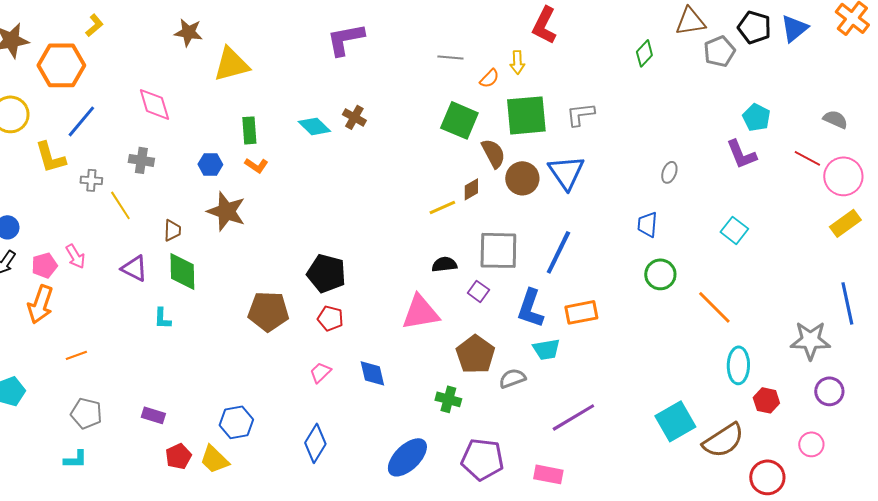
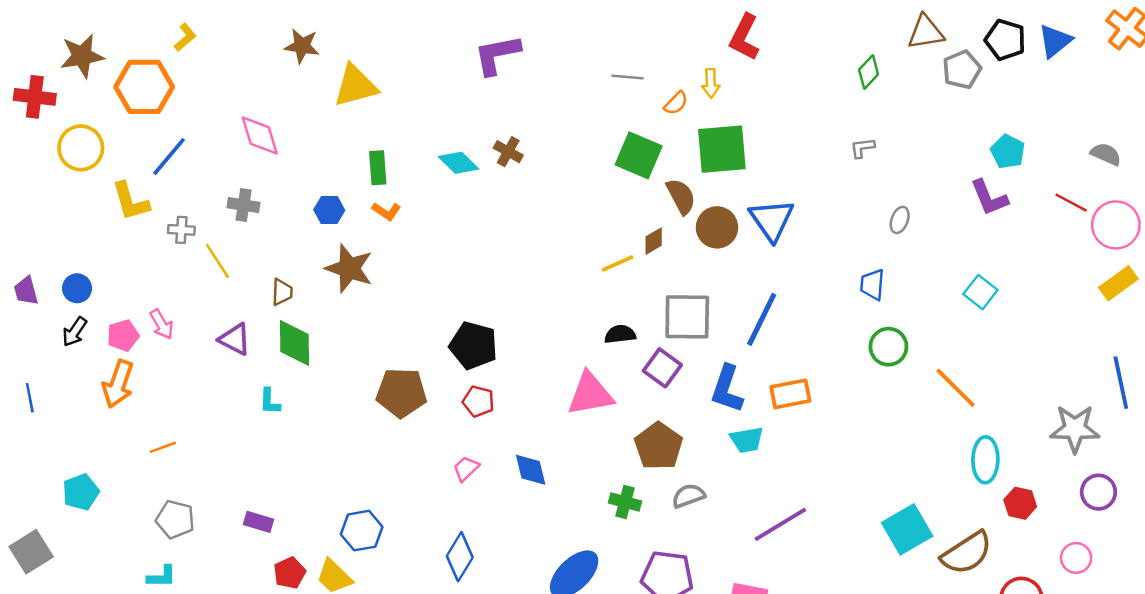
gray L-shape: (580, 114) -> (862, 148), moved, size x0.7
purple square: (478, 291) -> (662, 368), size x1.4
gray semicircle: (512, 378) -> (688, 496), moved

